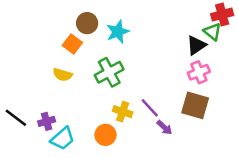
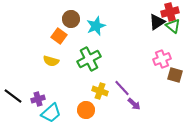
red cross: (222, 15) -> (170, 12), moved
black triangle: (196, 45) -> (157, 22), moved
brown square: (195, 105) -> (175, 75), moved, size x0.7

